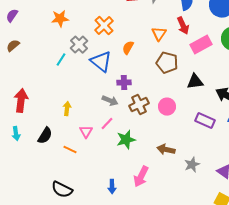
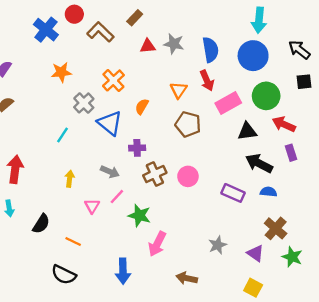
cyan line: (61, 60) -> (62, 135), moved
black triangle: (195, 82) -> (247, 131), moved
gray arrow: (110, 101) -> (110, 172), moved
black semicircle: (45, 136) -> (41, 224), moved
green star: (126, 140) -> (139, 215), turned 30
orange line: (70, 150) -> (73, 241), moved
brown arrow: (166, 150) -> (187, 278), moved
pink arrow: (141, 177) -> (157, 244), moved
blue arrow: (112, 187) -> (123, 271), size x1.5

